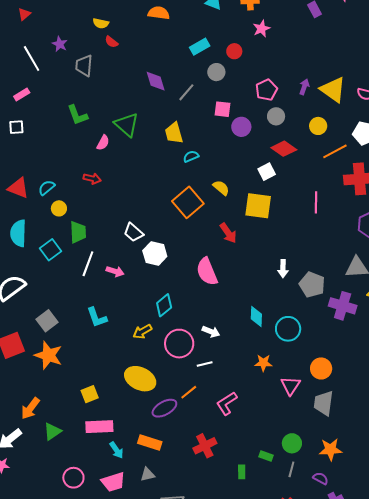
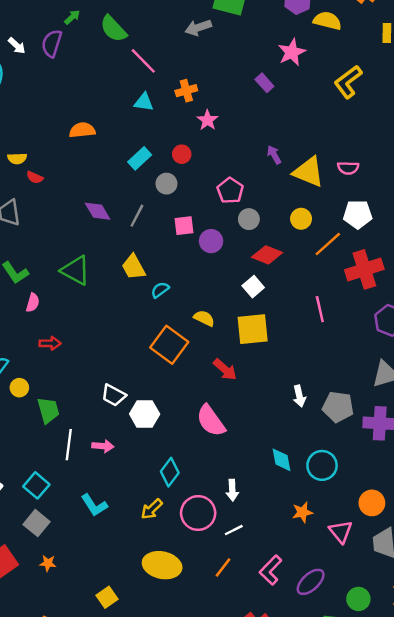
purple arrow: (304, 87) -> (274, 155), moved, turned -35
pink semicircle: (103, 143) -> (33, 303), moved
cyan square: (50, 250) -> (36, 485), moved
white arrow: (211, 332) -> (232, 490), turned 78
orange star: (48, 355) -> (48, 563), size x0.5
purple ellipse: (164, 408) -> (311, 582), moved

